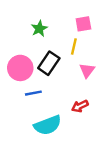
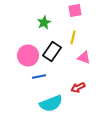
pink square: (83, 24) -> (75, 10), moved
pink triangle: (87, 70) -> (84, 58), turned -48

